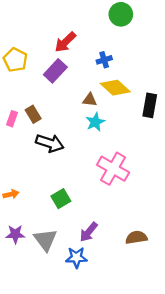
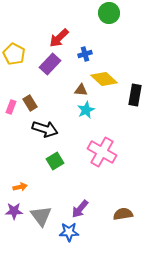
blue cross: (104, 60) -> (85, 54), moved
orange arrow: (11, 194) -> (20, 187), moved
green square: (61, 199) -> (55, 161), moved

